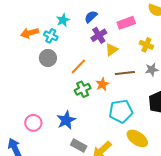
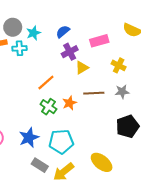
cyan cross: (51, 36) -> (20, 48), turned -32
gray circle: (48, 58) -> (13, 27), moved
green cross: (83, 89) -> (48, 107), turned -35
cyan pentagon: (121, 111) -> (61, 141), moved

